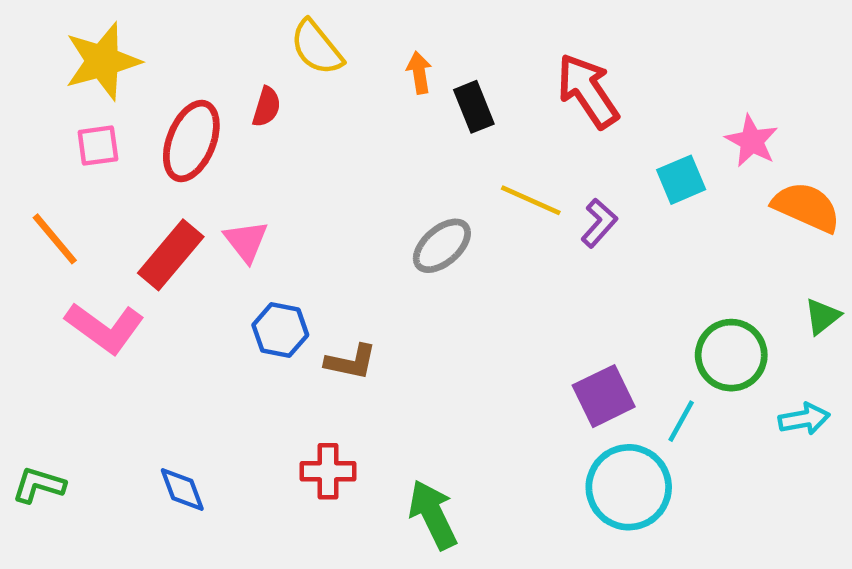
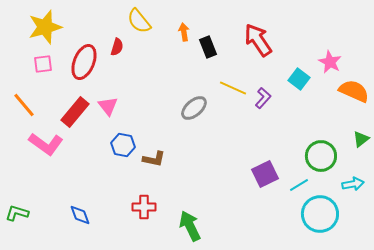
cyan square: (681, 180) -> (299, 79), turned -30
cyan line: (681, 421) -> (299, 185), turned 30
cyan circle: (629, 487) -> (320, 214), moved

